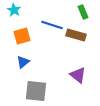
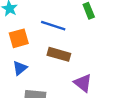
brown rectangle: (76, 35) -> (59, 54), moved

